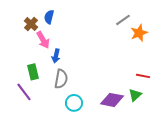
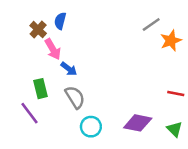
blue arrow: (56, 56) -> (69, 69), turned -64
gray semicircle: (61, 79) -> (75, 97), turned -42
green triangle: (135, 95) -> (175, 129), moved, turned -32

